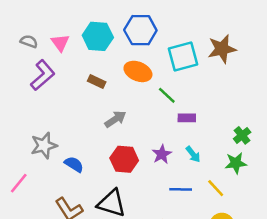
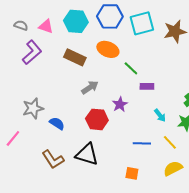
pink triangle: (60, 43) -> (46, 26), turned -35
cyan square: (183, 56) -> (142, 23), moved
brown rectangle: (97, 82) -> (75, 57), size x1.5
purple star: (162, 154) -> (120, 104), moved
cyan arrow: (193, 154) -> (160, 115), moved

